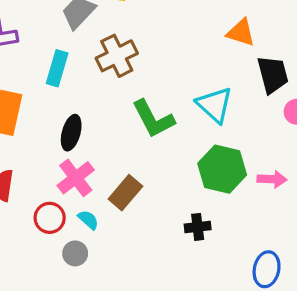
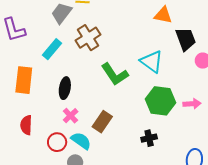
cyan rectangle: (57, 68) -> (52, 49), turned 30
pink cross: (76, 178) -> (71, 116), size x0.7
cyan semicircle: (88, 220) -> (81, 141), size x1.5

